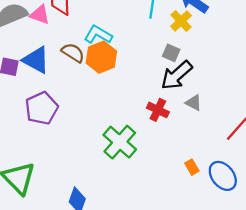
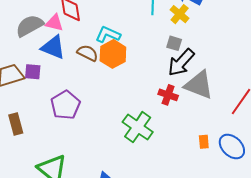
blue triangle: (36, 60) -> (53, 47), moved
gray triangle: (194, 103) -> (199, 85), size x2.0
orange rectangle: (192, 167) -> (204, 142), turned 32

